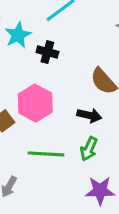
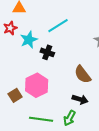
black arrow: (89, 115) -> (80, 99), moved

